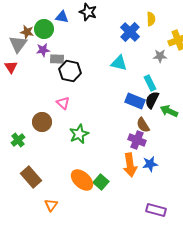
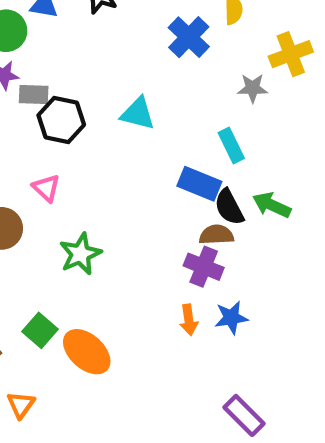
cyan triangle: (119, 63) -> (138, 114), moved
black semicircle: (152, 100) -> (229, 207), moved, turned -54
brown semicircle: (143, 125) -> (216, 235), turned 119
orange arrow: (130, 165) -> (189, 320), size x0.6
green square: (101, 182) -> (40, 330), moved
purple rectangle: (156, 210) -> (244, 415), turned 30

